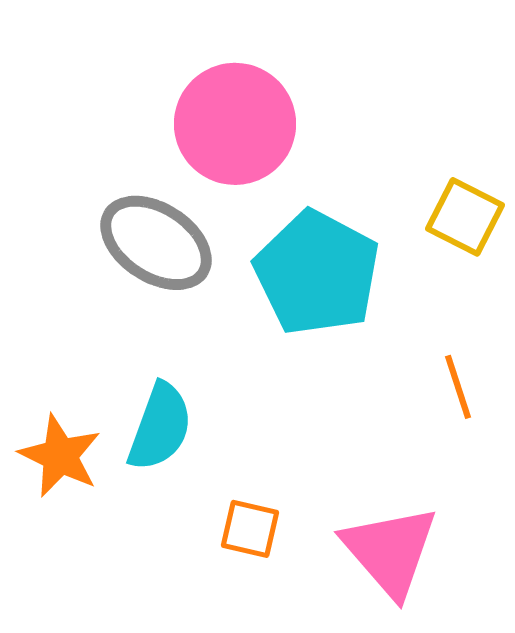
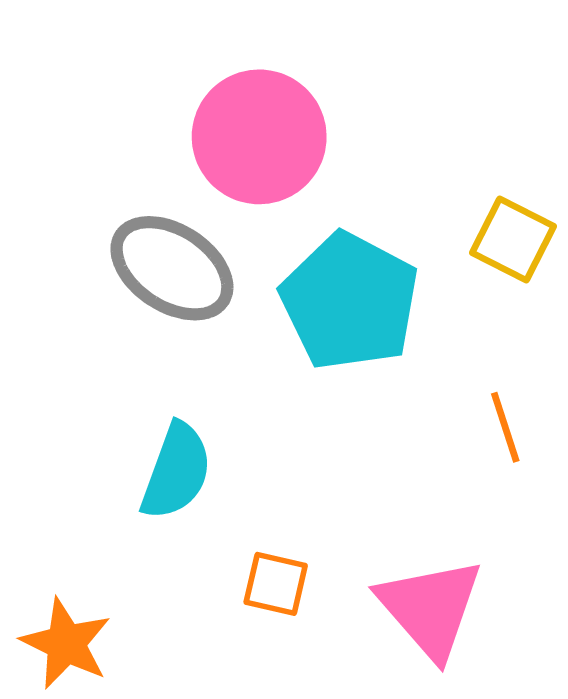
orange star: (60, 456) -> (66, 644), moved

